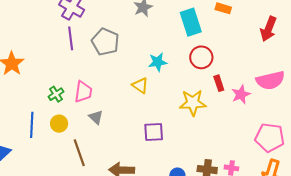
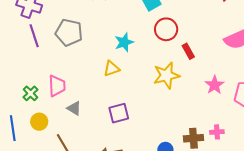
yellow triangle: (140, 85) -> (112, 69), turned -42
pink star: (241, 94) -> (215, 85), moved
purple square: (154, 132) -> (119, 113), moved

